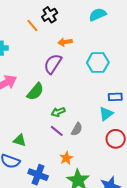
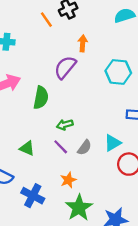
orange arrow: (65, 42) -> (83, 43), turned 96
green semicircle: (35, 92) -> (41, 98), turned -36
cyan triangle: (106, 114) -> (113, 143), moved
green triangle: (20, 140) -> (27, 148), moved

